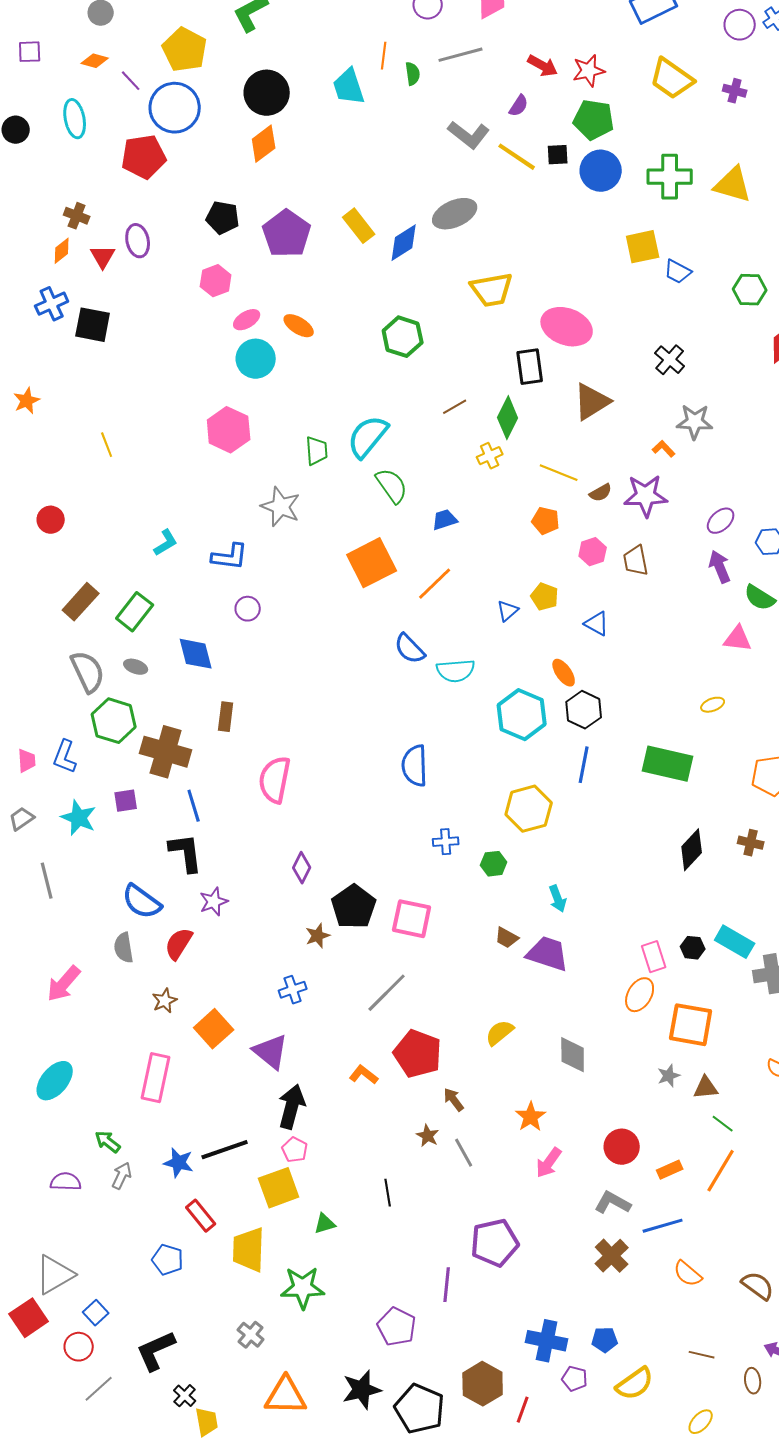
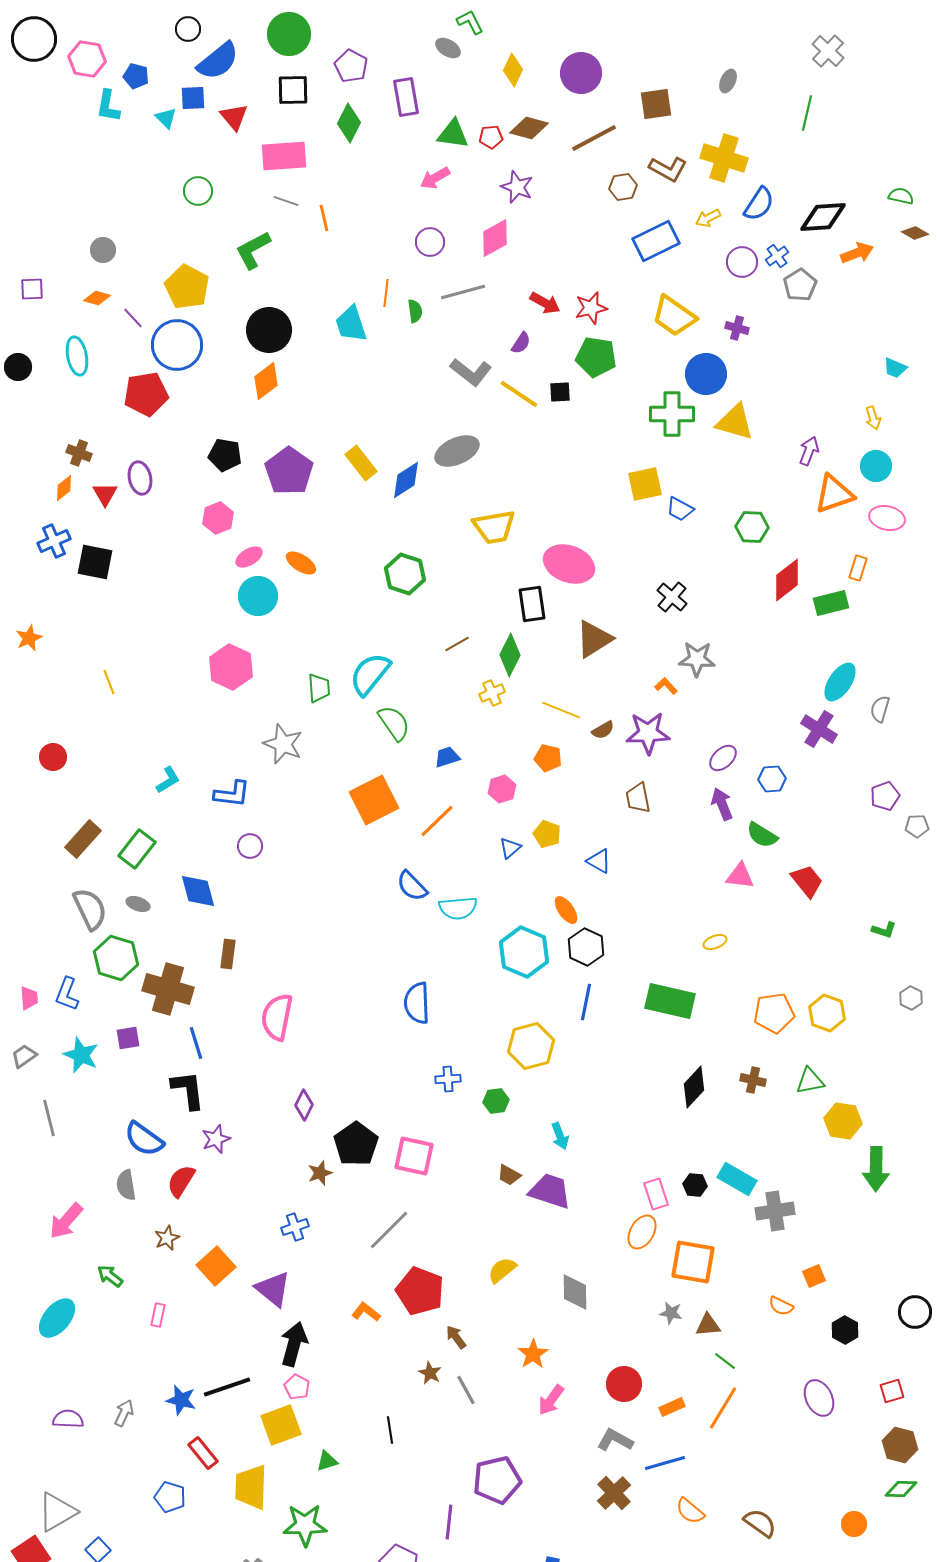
blue circle: (601, 171) -> (706, 374), moved
pink hexagon: (593, 552) -> (502, 789), moved
gray star: (669, 1076) -> (671, 1313), turned 30
pink rectangle: (156, 1078) -> (158, 1315), size x0.5
green arrow: (108, 1142) -> (110, 1276), moved

